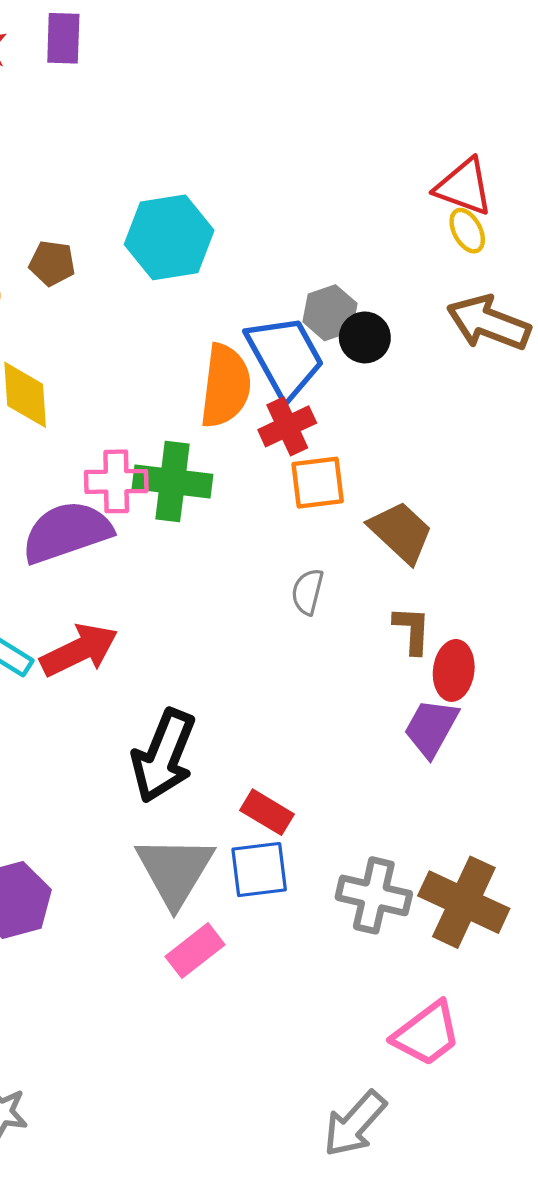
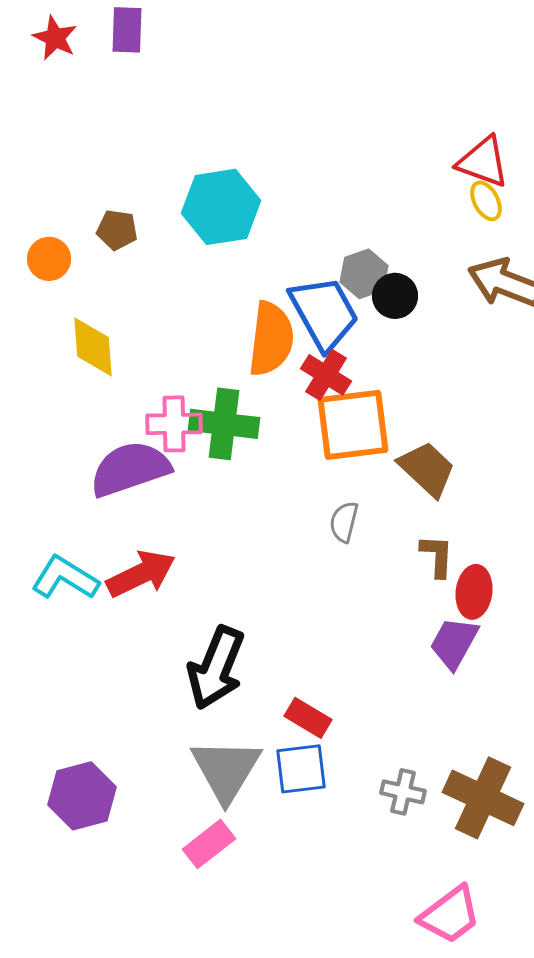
red cross: (287, 426) -> (326, 375), turned -33
orange square: (318, 483) -> (353, 425), size x1.5
gray cross: (374, 895) -> (403, 792), size x0.7
pink rectangle: (195, 951) -> (209, 844), moved

